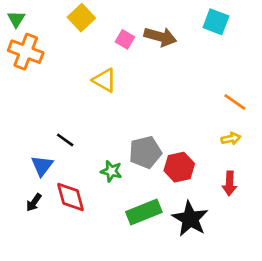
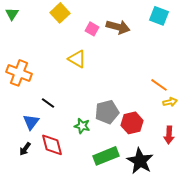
orange cross: (26, 52) -> (19, 73), moved
orange line: (235, 102) -> (159, 85), moved

